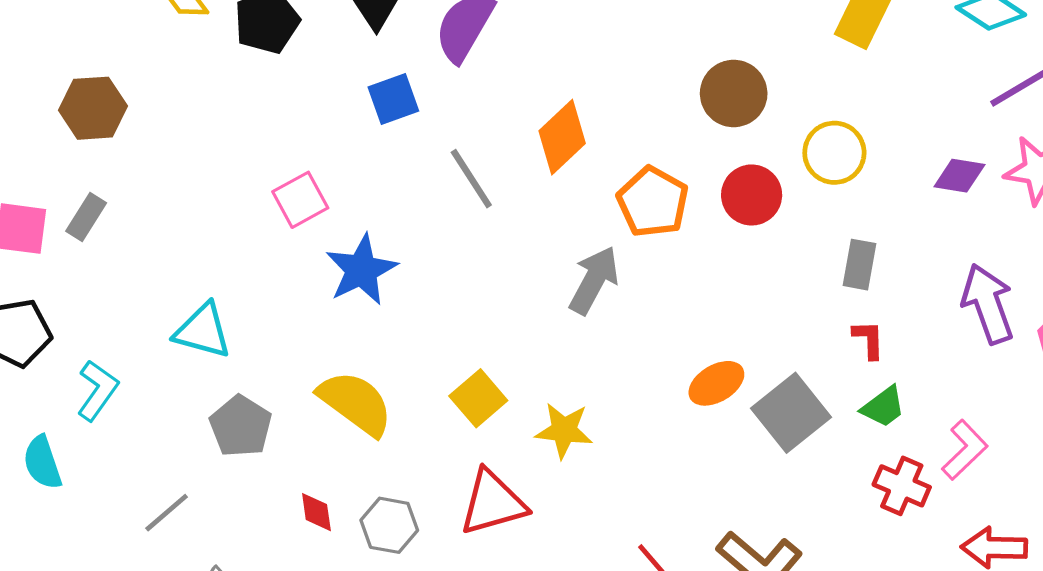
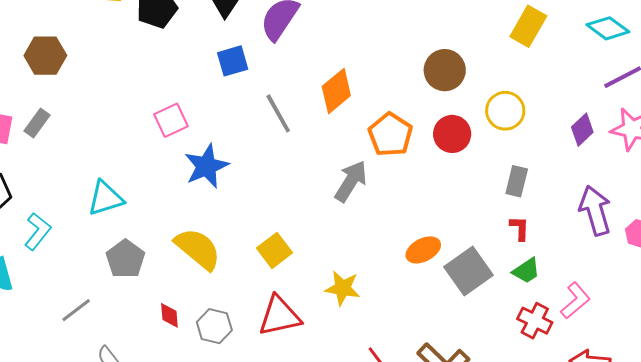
purple diamond: (959, 176) -> (582, 130), turned -56
cyan triangle: (203, 331) -> (105, 198), turned -36
yellow star: (564, 430) -> (343, 288), moved

